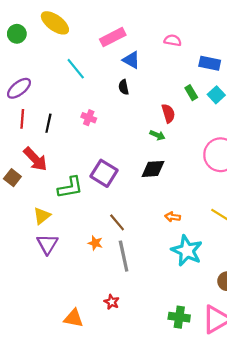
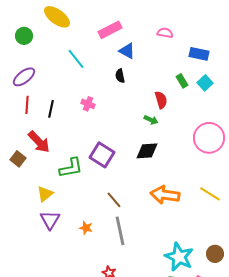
green circle: (17, 34) -> (24, 36), moved
orange arrow: (173, 217) -> (165, 195), size x2.0
orange star: (95, 243) -> (86, 228), moved
cyan star: (187, 251) -> (179, 257), moved

